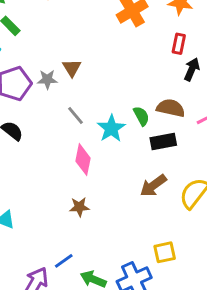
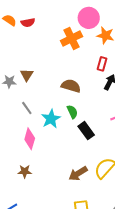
brown semicircle: (171, 108) -> (71, 86), moved
black rectangle: (163, 141) -> (86, 131), turned 60
brown arrow: (153, 186) -> (78, 174), moved

